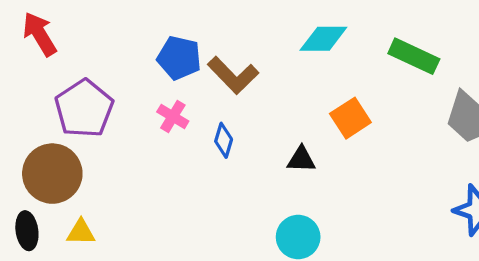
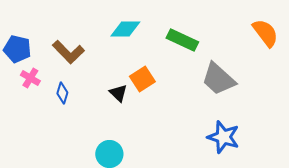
blue pentagon: (179, 58) -> (17, 49), moved
black triangle: (301, 159) -> (118, 93), moved, turned 42

